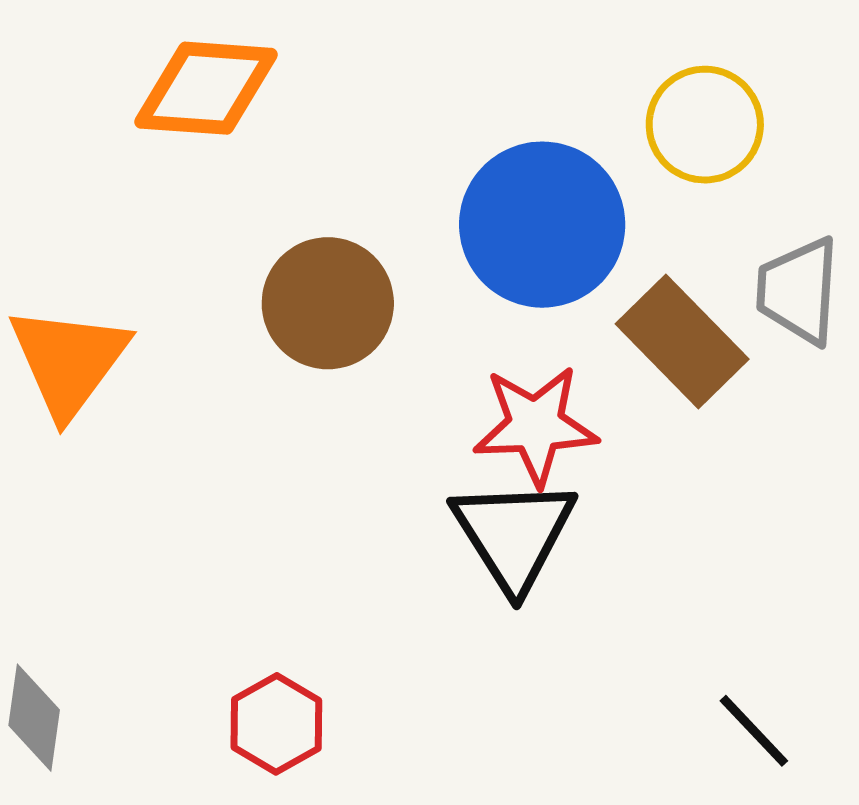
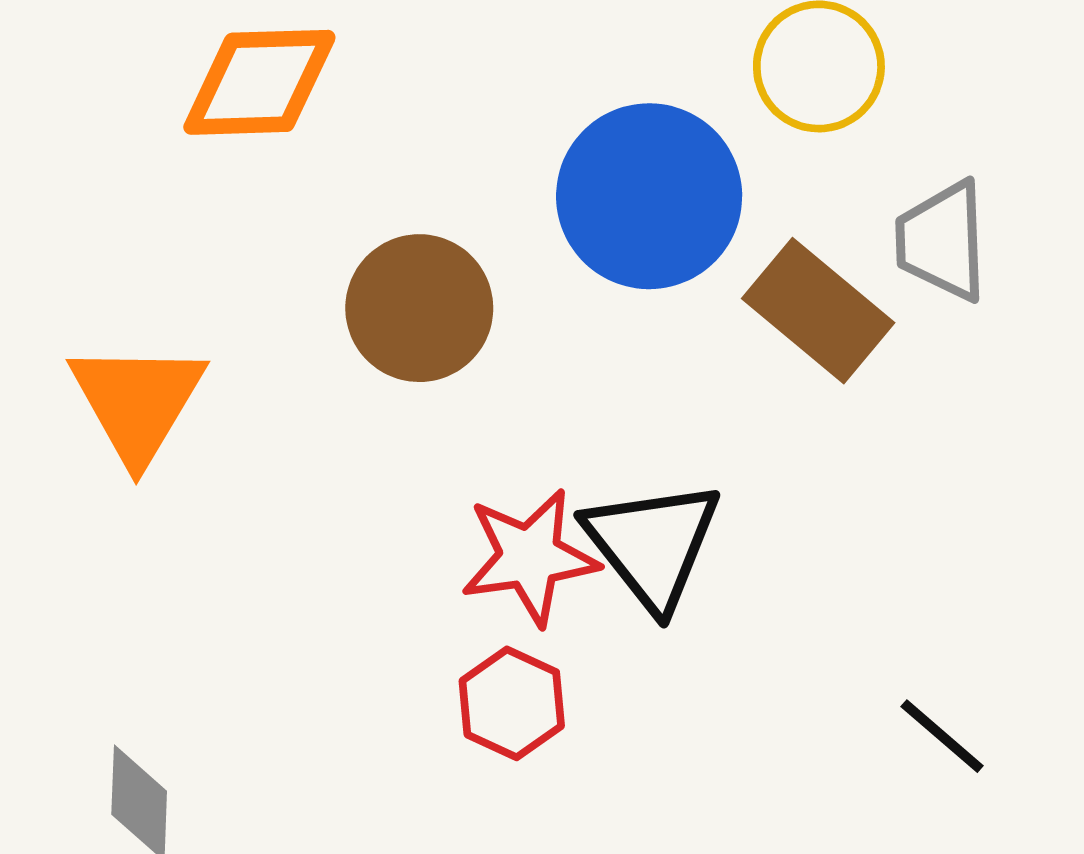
red star: (536, 426) -> (530, 557), moved
red hexagon: (276, 724) -> (512, 703), moved

